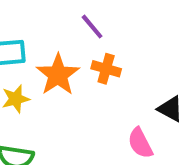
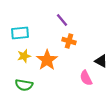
orange star: (58, 75) -> (47, 60), moved

